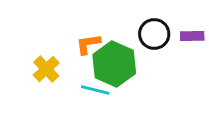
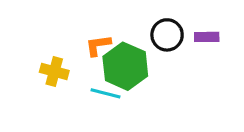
yellow cross: (46, 69) -> (54, 71), turned -32

